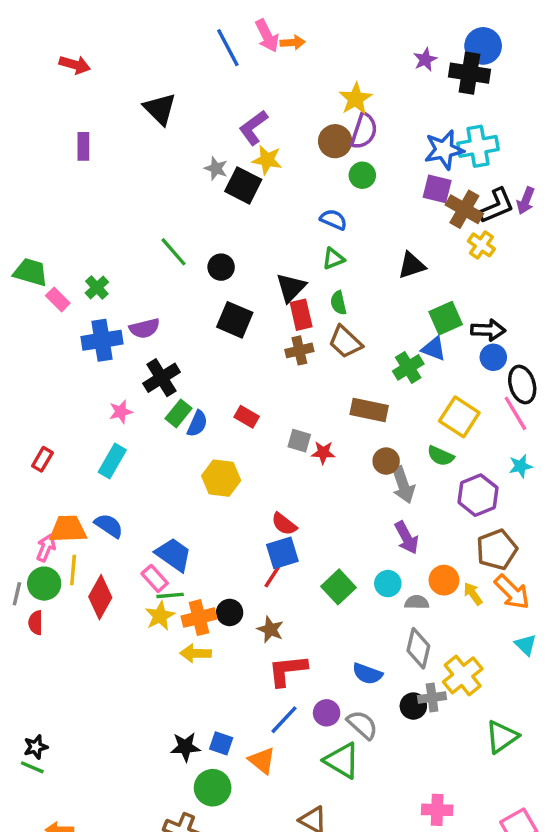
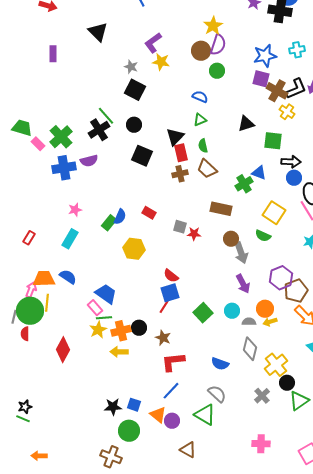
cyan cross: (478, 146) -> (297, 50), moved, size x0.7
black square: (243, 185) -> (135, 90), moved
green cross: (97, 288) -> (61, 137), size x1.6
green square: (446, 318) -> (273, 141), moved, turned 30
black cross: (162, 378) -> (99, 130), moved
green rectangle: (179, 413) -> (109, 223), moved
purple hexagon: (478, 495) -> (281, 278), moved
green circle: (44, 584) -> (30, 311), size x1.4
yellow arrow: (473, 594) -> (270, 322), moved, turned -72
red diamond: (100, 597) -> (63, 350), moved
gray cross: (432, 698) -> (262, 396), moved, turned -35
black circle: (413, 706) -> (287, 383), moved
purple circle: (327, 713) -> (172, 421), moved

